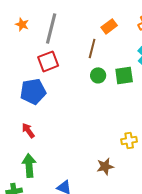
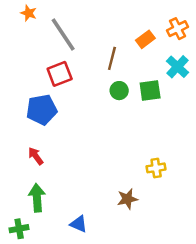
orange star: (22, 24) -> (29, 13), moved
orange rectangle: (109, 26) -> (145, 39), moved
gray line: (51, 28) -> (63, 35), turned -48

